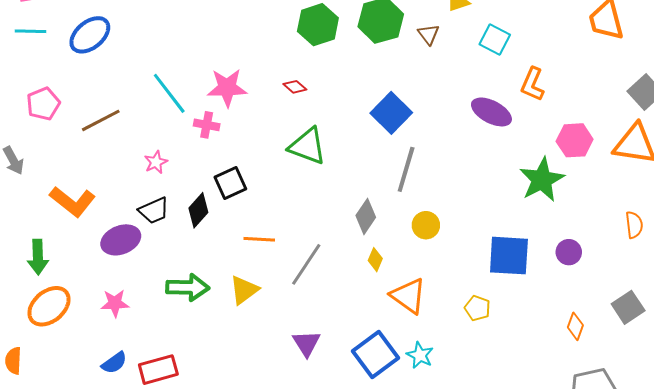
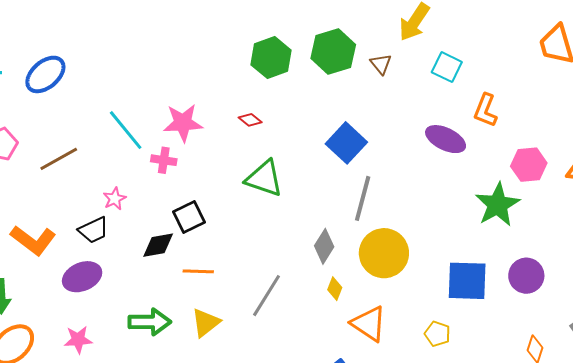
black diamond: (198, 210) -> (158, 245), turned 40
black trapezoid: (154, 211) -> (94, 230), moved
yellow circle: (426, 225) -> (384, 253), size x1.8
orange line: (259, 239) -> (198, 271), moved
purple circle: (569, 252) -> (526, 276), size x1.4

